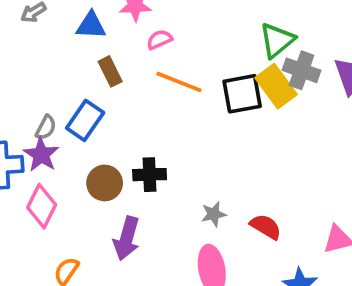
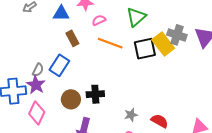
green triangle: (277, 40) -> (136, 17), moved

